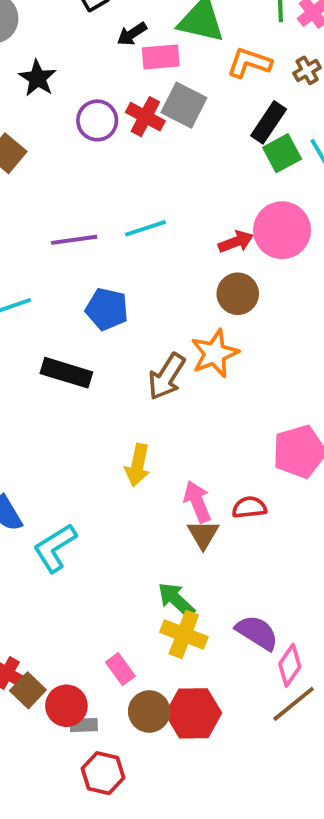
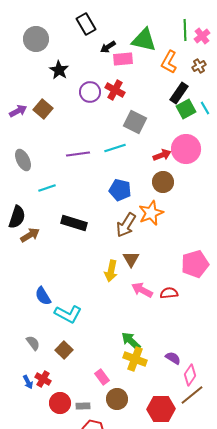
orange L-shape: (249, 63) -> (169, 62), turned -80
gray square: (184, 105) -> (135, 122), moved
blue pentagon: (107, 309) -> (120, 190), moved
pink arrow: (197, 502) -> (142, 290), turned -40
brown triangle: (203, 534) -> (131, 259), moved
cyan L-shape: (55, 548) -> (68, 314), turned -120
purple semicircle: (257, 633) -> (173, 358), size x0.7
brown square: (28, 690) -> (64, 350), moved
red circle: (66, 706) -> (60, 403), moved
red hexagon: (193, 713) -> (161, 409), moved

